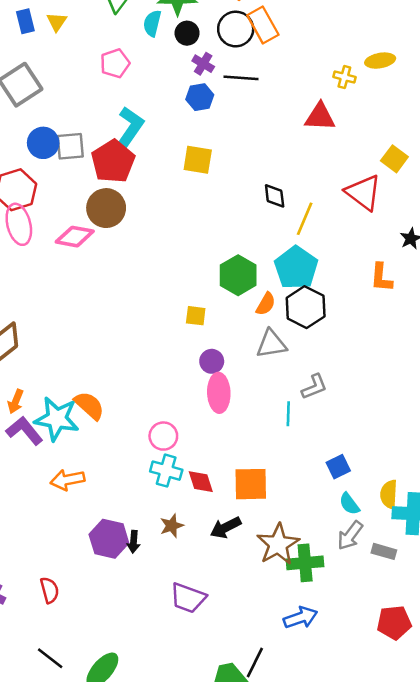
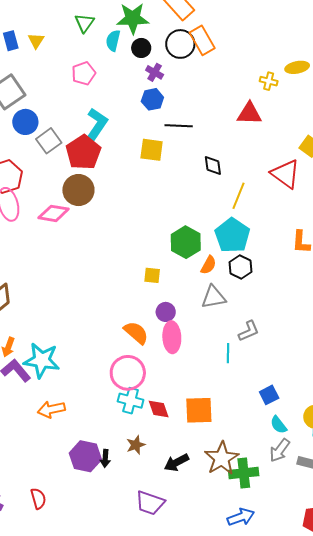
black line: (241, 78) -> (179, 126), moved
blue circle: (43, 143) -> (25, 122), moved
gray square: (70, 146) -> (49, 141), turned -30
black diamond: (275, 196) -> (213, 166), moved
black hexagon: (306, 307) -> (241, 267), size x0.7
orange semicircle: (89, 405) -> (136, 333), moved
pink circle: (163, 436) -> (128, 373), size x1.5
black arrow: (226, 528) -> (177, 462), moved

